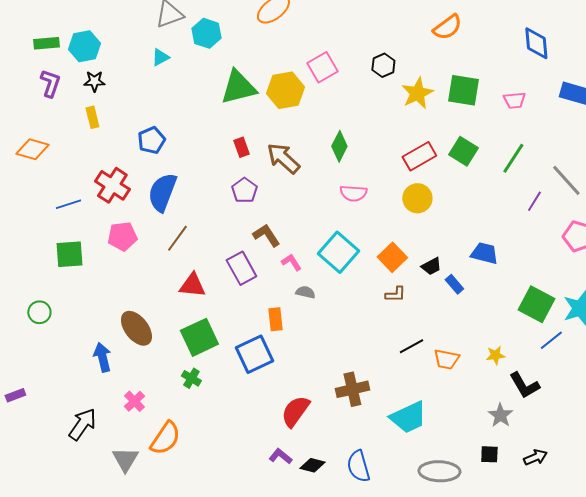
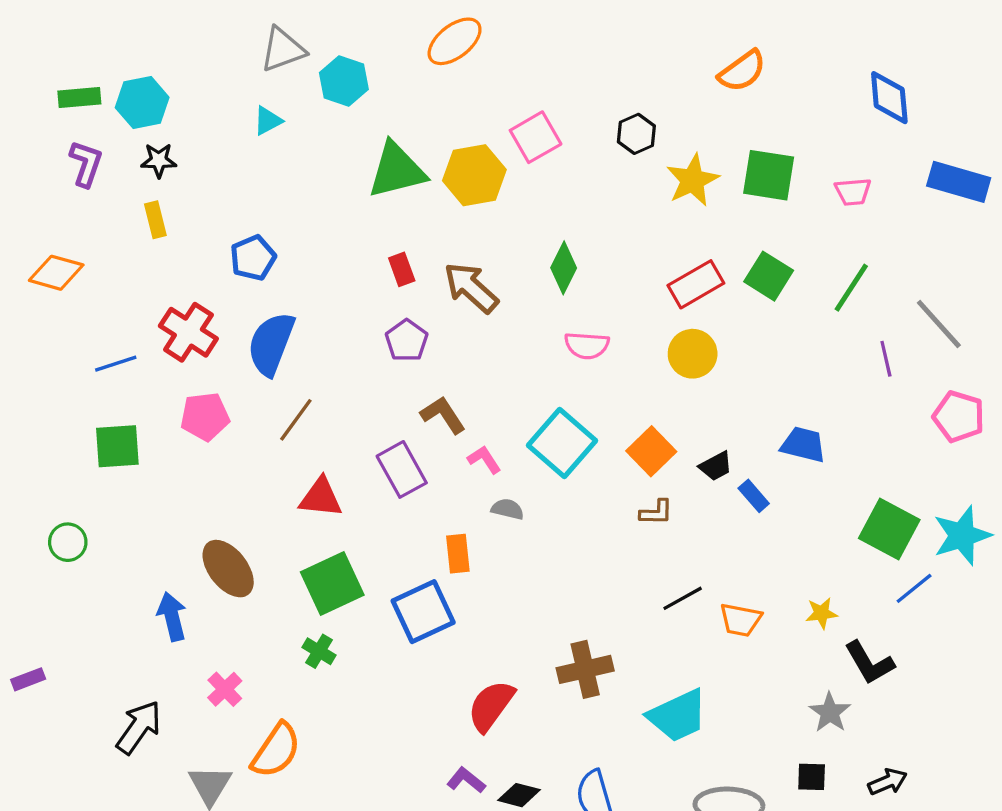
purple line: (534, 201) -> (886, 359), turned -45

